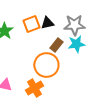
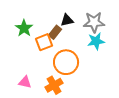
orange square: (31, 24) -> (44, 42), moved
brown rectangle: (56, 45) -> (55, 32), moved

